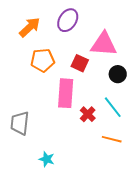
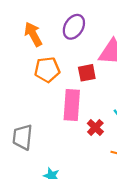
orange arrow: (30, 27) -> (33, 34), turned -75
red square: (80, 63) -> (87, 73), turned -36

